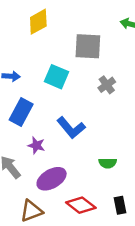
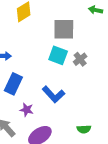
cyan square: (57, 77) -> (58, 55), moved
green semicircle: (108, 163) -> (84, 129), moved

